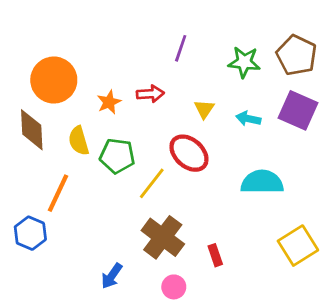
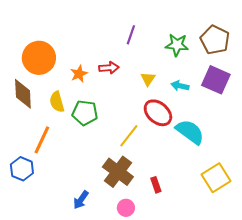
red ellipse: (189, 153) -> (158, 113), moved
cyan semicircle: (262, 182) -> (190, 132), turned 36
yellow line: (152, 183) -> (129, 136), moved

